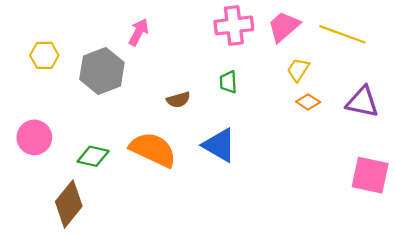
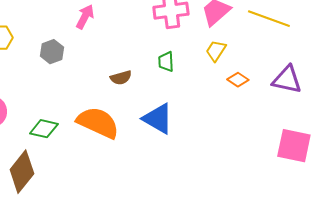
yellow trapezoid: (298, 70) -> (216, 51), moved
gray hexagon: (102, 71) -> (52, 52), size x0.6

